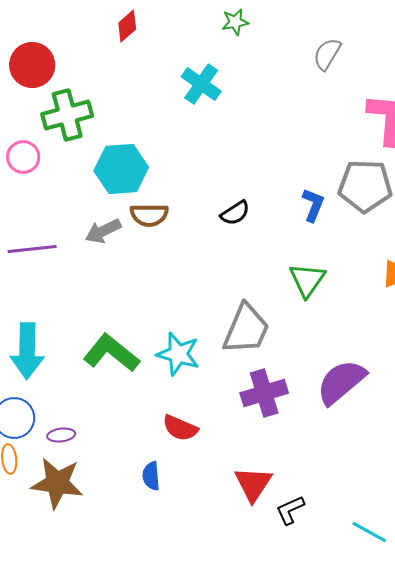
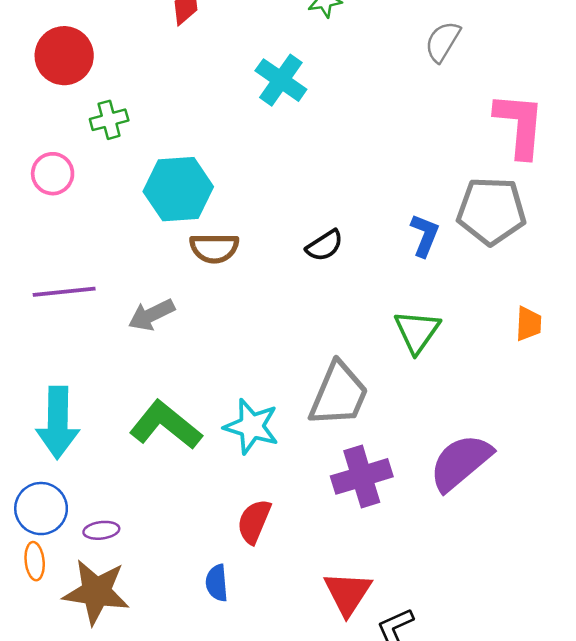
green cross: (67, 115) -> (109, 120), size x0.6
gray arrow: (103, 231) -> (151, 315), moved
red semicircle: (180, 428) -> (254, 521), turned 90

